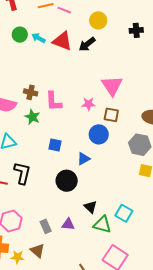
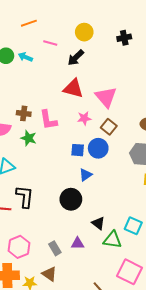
pink line: (64, 10) -> (50, 43), moved
red triangle: (62, 41) -> (73, 88), moved
brown square: (111, 115) -> (109, 127), turned 35
blue square: (55, 145) -> (78, 150), moved

